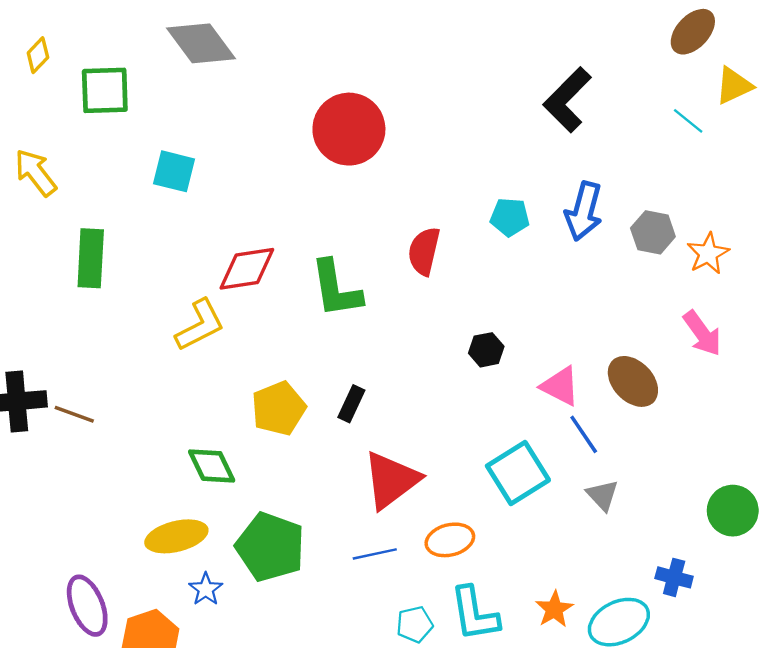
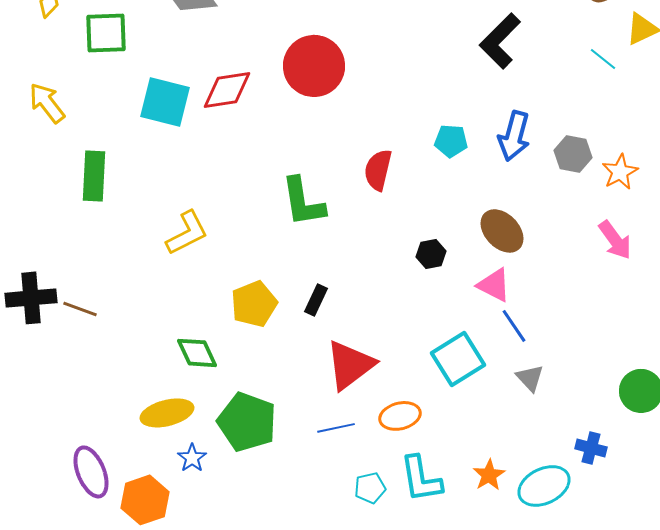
cyan square: (174, 171) -> (165, 102), size x1.4
red diamond: (247, 269) -> (227, 90), moved
brown ellipse: (633, 381) -> (502, 231), moved

